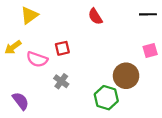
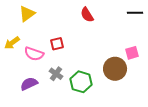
pink square: (150, 51) -> (132, 53), moved
green hexagon: (106, 98) -> (81, 82), moved
purple semicircle: (21, 101) -> (29, 84), moved, turned -78

